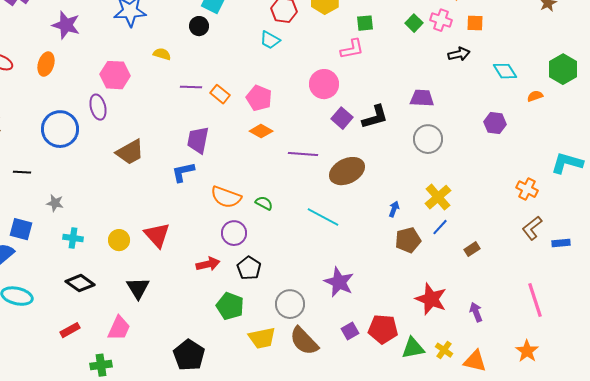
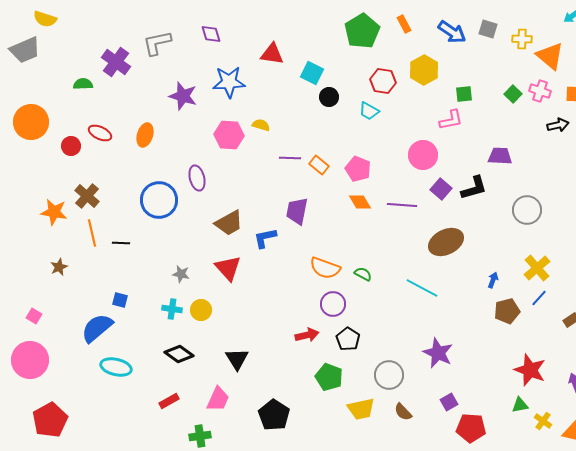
purple star: (66, 25) -> (183, 96), moved
black circle: (199, 26) -> (329, 97), moved
pink hexagon: (115, 75) -> (229, 135), moved
purple trapezoid: (422, 98) -> (500, 156), moved
orange diamond: (261, 131) -> (360, 202), turned 30
purple line: (303, 154) -> (402, 205), moved
blue L-shape: (183, 172) -> (265, 238), moved
gray star: (55, 203) -> (181, 274), moved
blue square: (21, 229) -> (120, 300), size x0.7
red triangle: (157, 235) -> (228, 268), moved
yellow circle: (119, 240) -> (201, 310), moved
red pentagon: (383, 329) -> (471, 428), moved
brown semicircle: (304, 341) -> (403, 412), size x0.6
green triangle: (413, 348) -> (520, 405), moved, size x0.7
black pentagon: (189, 355) -> (274, 415), moved

